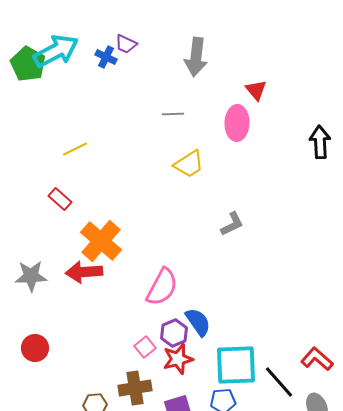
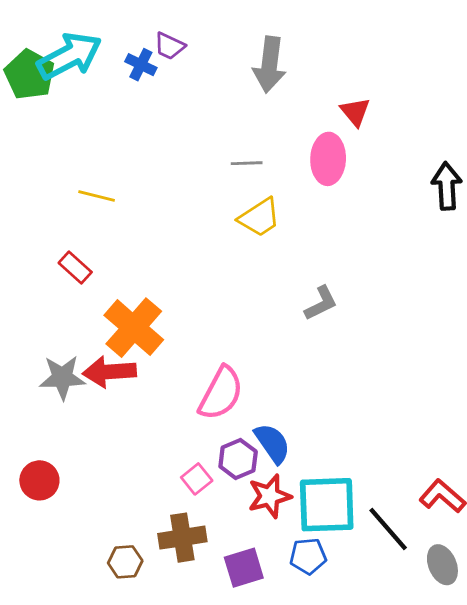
gray line: (173, 114) -> (247, 163), moved
yellow line: (75, 149) -> (97, 196), turned 40
gray star: (31, 276) -> (62, 378), moved
red star: (178, 359) -> (270, 496), moved

